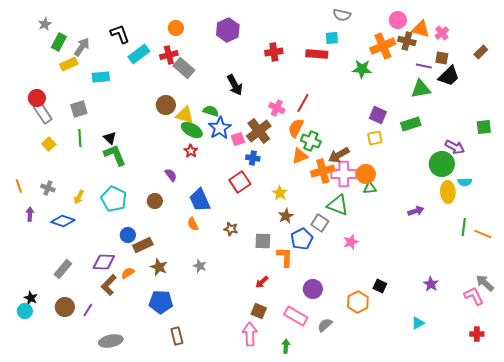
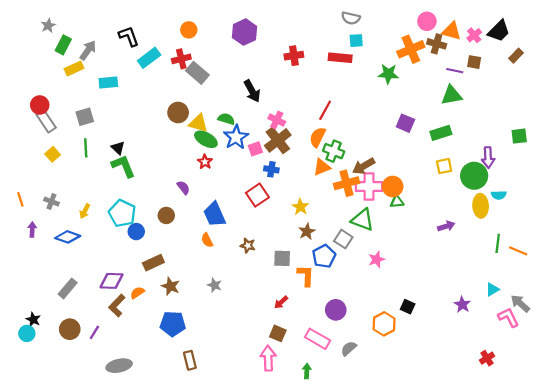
gray semicircle: (342, 15) -> (351, 18), moved
black trapezoid: (449, 76) -> (499, 31), moved
pink cross: (277, 108) -> (277, 120), moved
yellow square: (375, 138) -> (444, 166), moved
purple arrow: (455, 147) -> (488, 158), turned 60
blue circle: (128, 235) -> (136, 232), moved
cyan triangle: (418, 323) -> (492, 289), moved
red cross: (477, 334) -> (487, 358), moved, turned -32

